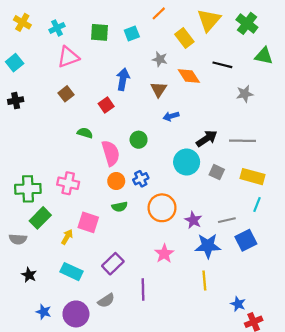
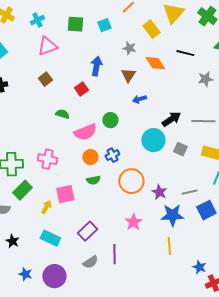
pink semicircle: (111, 153) -> (85, 132), turned 85
pink square: (88, 222) -> (65, 194), turned -30
gray semicircle: (106, 301) -> (90, 262), moved

